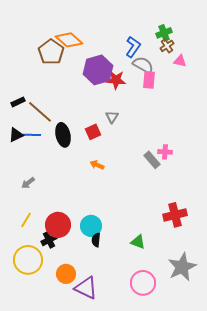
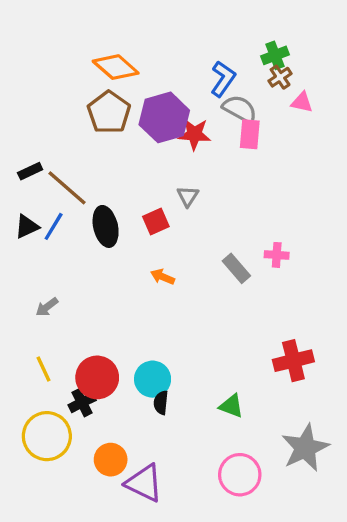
brown pentagon: (51, 52) -> (109, 112), moved
blue line: (32, 135) -> (54, 226), turned -60
gray rectangle: (152, 160) -> (236, 268), moved
yellow line: (26, 220) -> (44, 369), turned -56

